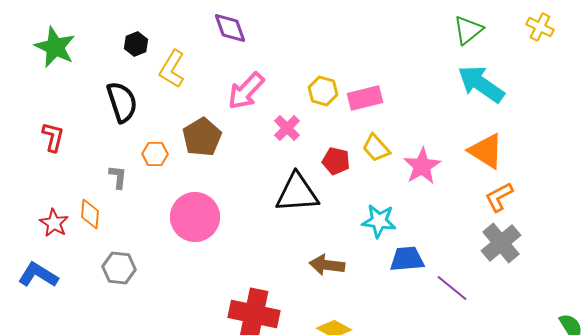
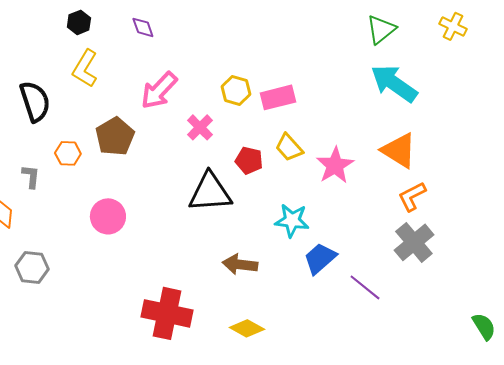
purple diamond: (230, 28) -> (143, 27), size x0.7
black hexagon: (136, 44) -> (79, 22), moved
pink circle: (195, 217) -> (108, 216), size x0.7
blue trapezoid: (407, 259) -> (320, 258), turned -36

